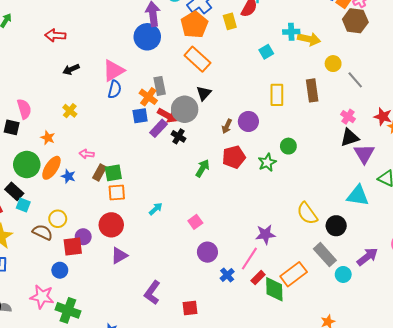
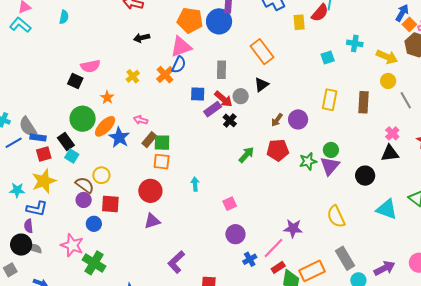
orange pentagon: (194, 25) -> (190, 20), moved, turned 30
yellow arrow: (309, 39) -> (387, 57), moved
orange cross: (148, 97) -> (165, 75), moved
pink semicircle: (24, 109) -> (90, 66), turned 84
gray circle: (185, 109) -> (241, 96), size x0.6
purple triangle: (364, 154) -> (330, 166), moved
blue star: (68, 176) -> (119, 137), size x1.5
cyan arrow: (156, 209) -> (195, 184), turned -64
black circle: (336, 226) -> (365, 176), moved
purple circle: (83, 237) -> (84, 200), moved

